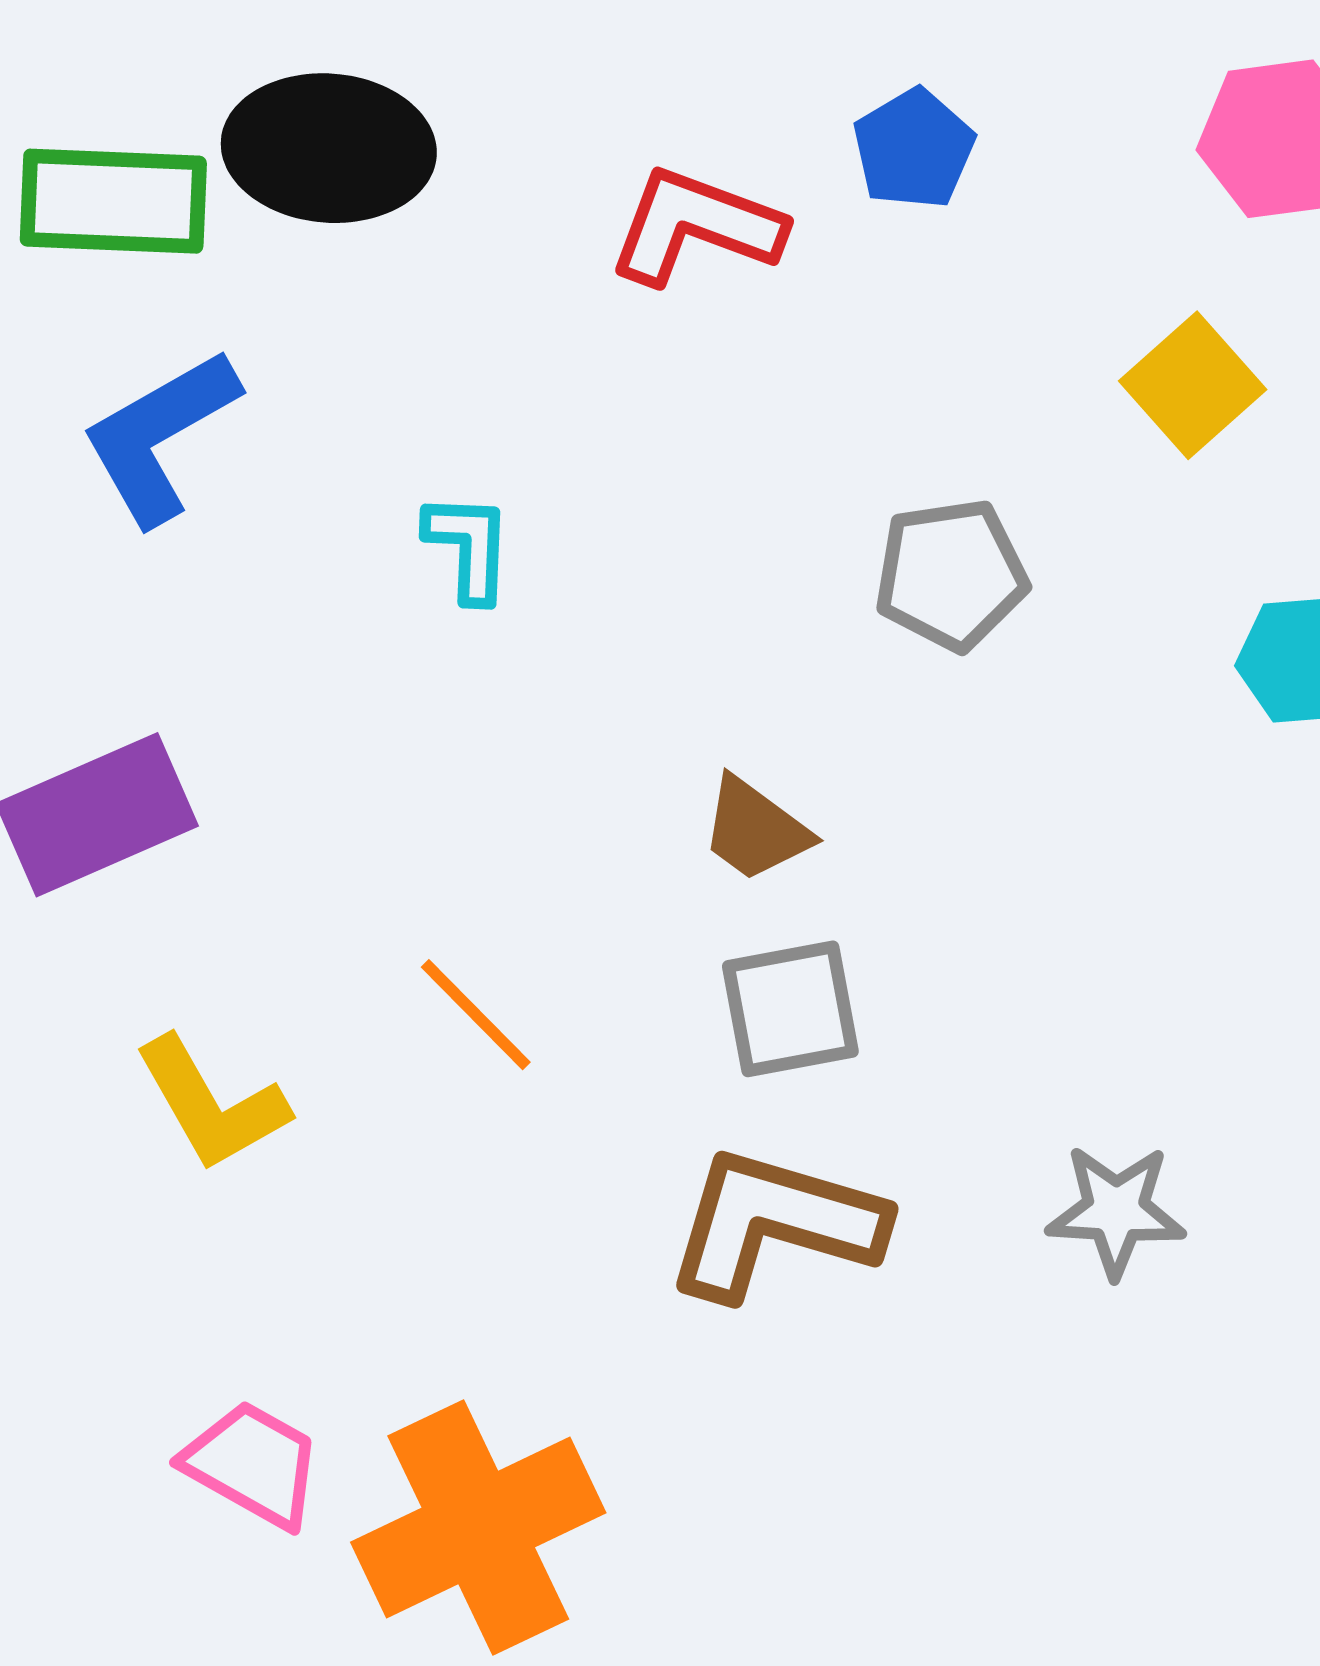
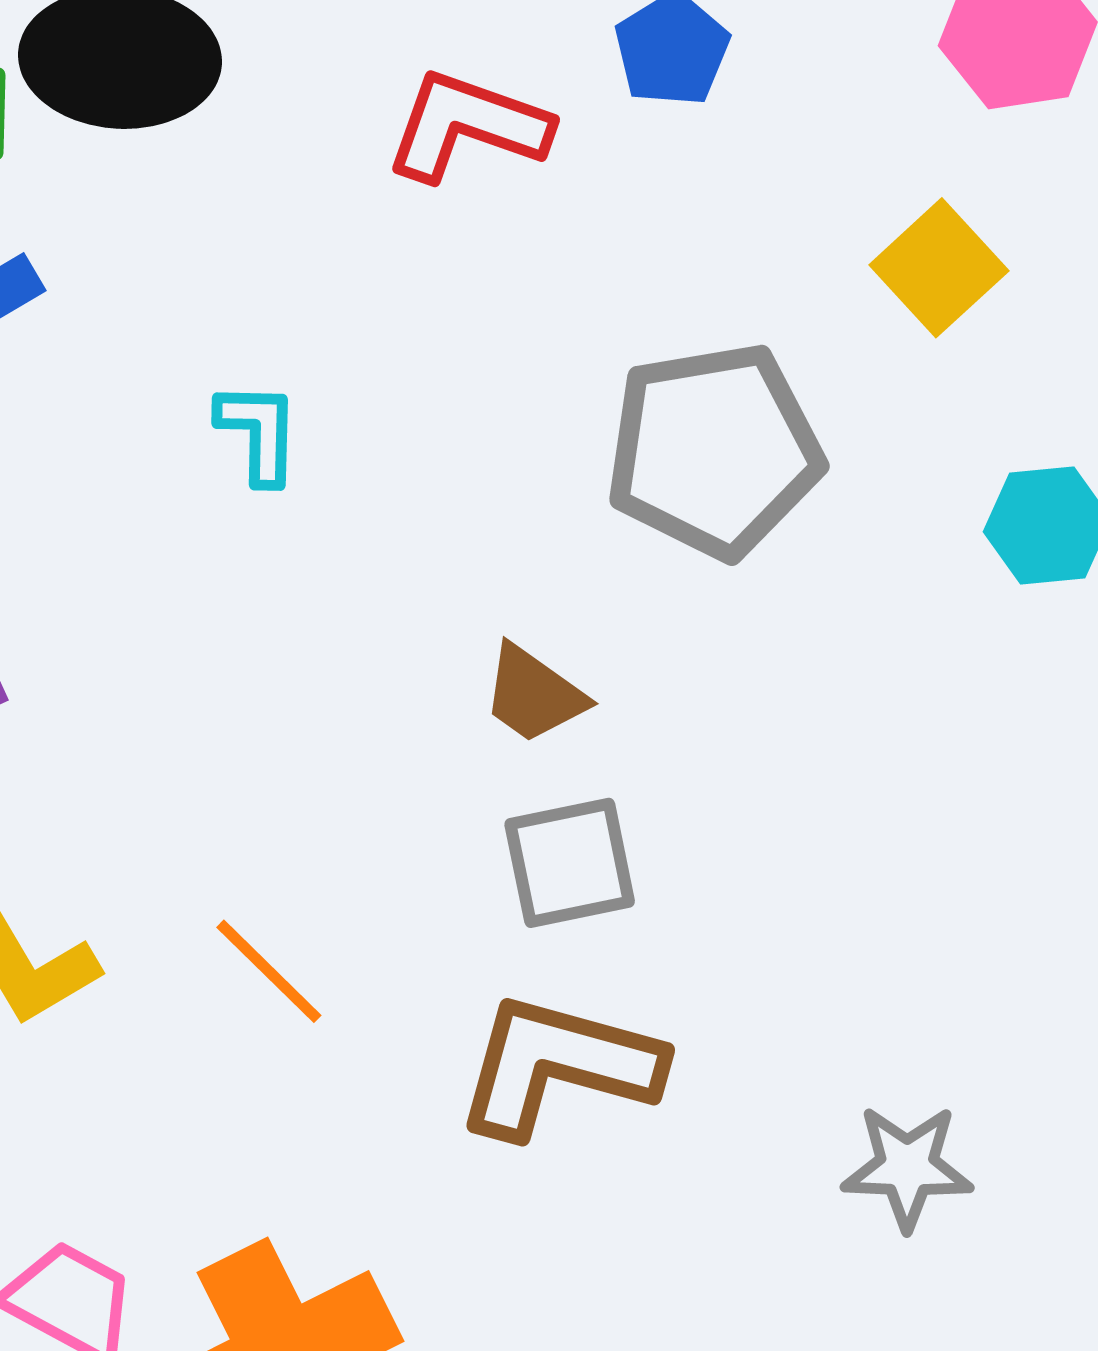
gray pentagon: (951, 575) -> (714, 451), size x1.5
orange line: (476, 1015) -> (269, 971), moved
gray star: (1116, 1211) -> (907, 1167), moved

